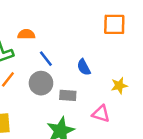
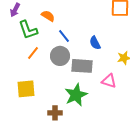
orange semicircle: (26, 34) -> (48, 16), turned 32
gray rectangle: (68, 95) -> (82, 66), size x1.5

